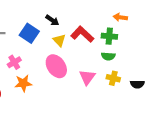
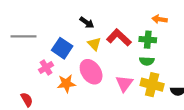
blue square: (29, 33) -> (62, 48), moved
yellow cross: (113, 78) -> (152, 85), size x1.5
orange star: (23, 83) -> (66, 84), moved

